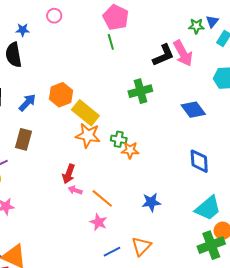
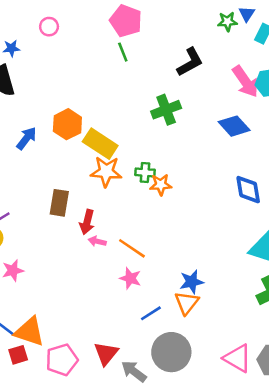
pink arrow: (183, 53) -> (245, 81), moved
brown rectangle: (23, 139) -> (59, 203), moved
blue star: (151, 202) -> (192, 282), moved

